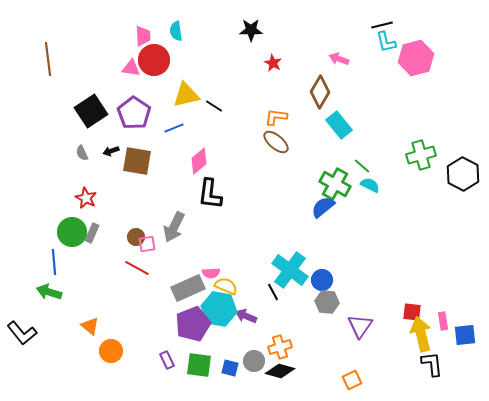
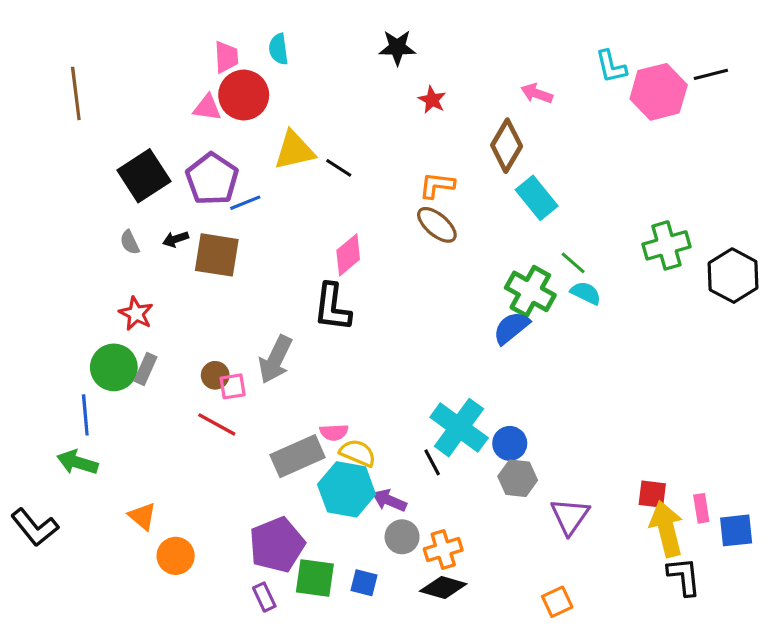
black line: (382, 25) -> (711, 74), moved
blue line: (174, 128) -> (245, 203), moved
pink diamond: (199, 161) -> (348, 255), moved
purple pentagon: (193, 324) -> (277, 545), moved
purple rectangle: (167, 360) -> (264, 597), moved
gray circle: (254, 361) -> (402, 537), moved

